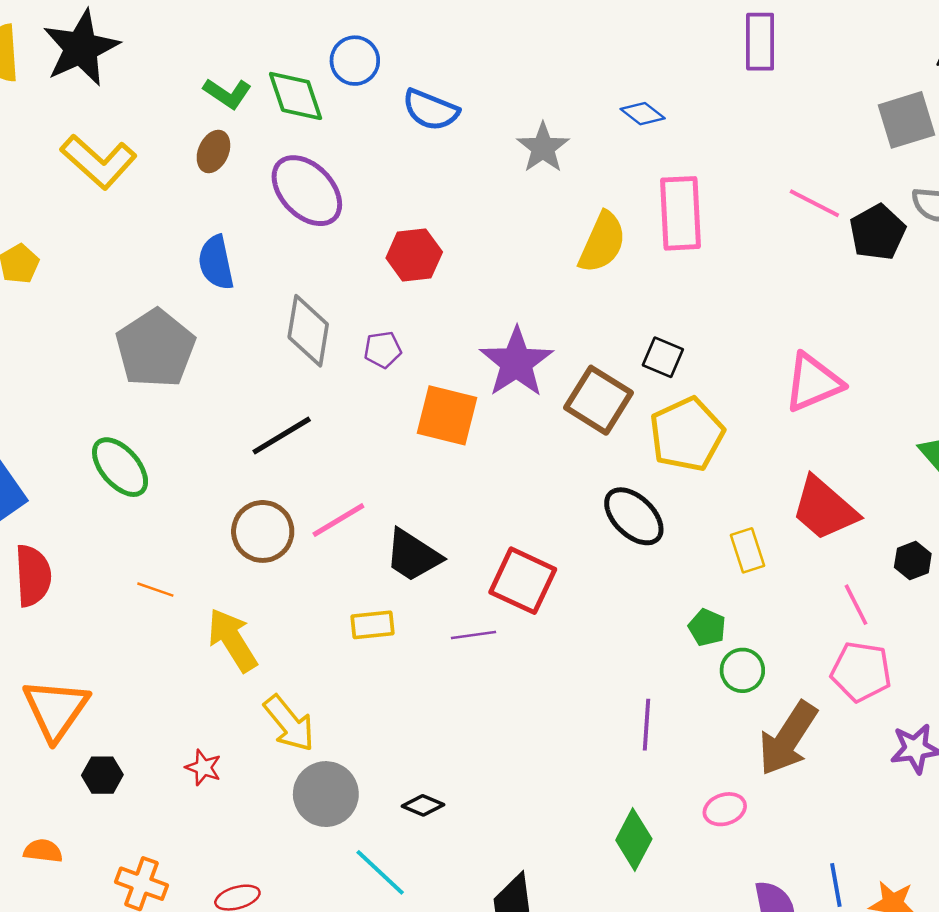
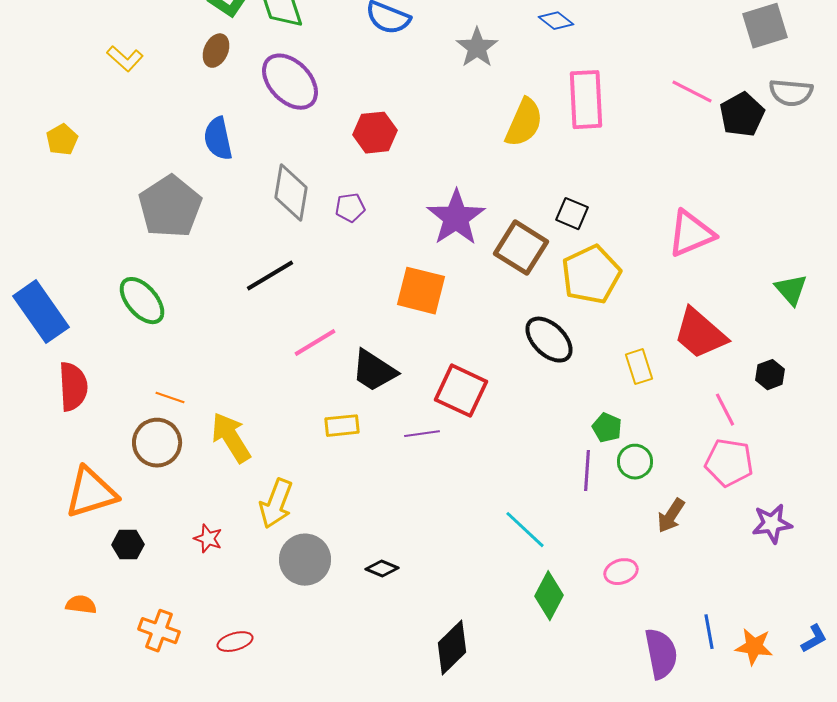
yellow L-shape: (99, 162) -> (125, 59), size x0.6
orange square: (447, 415) -> (421, 291), moved
brown circle: (263, 531) -> (157, 443), moved
orange triangle: (56, 709) -> (91, 493), turned 38
yellow arrow: (289, 723) -> (276, 504), turned 60
purple line: (646, 725) -> (587, 471), moved
brown arrow: (788, 738) -> (671, 516), size x0.6
cyan line: (380, 872) -> (525, 530), moved

